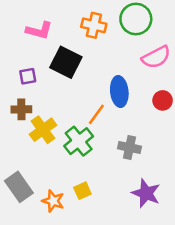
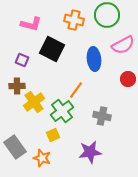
purple square: (28, 76) -> (22, 60), turned 32
blue ellipse: (119, 92) -> (94, 59), moved
yellow square: (82, 191) -> (53, 135), moved
purple star: (146, 193) -> (90, 152), moved, turned -30

